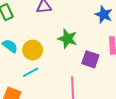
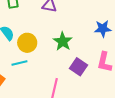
blue star: (104, 15) -> (103, 29), turned 30

